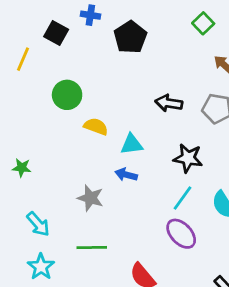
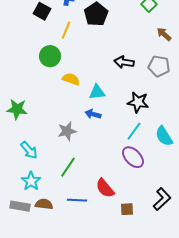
yellow line: (23, 59) -> (66, 30), moved
green star: (22, 168) -> (17, 109), size x1.5
gray star: (90, 198) -> (67, 131), turned -30
green line: (92, 247) -> (68, 167), turned -55

